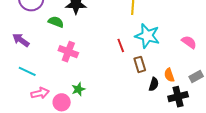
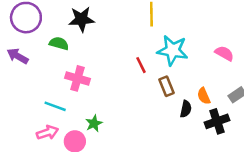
purple arrow: (21, 40) -> (18, 56), moved
cyan line: (27, 71) -> (55, 106), moved

